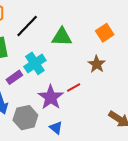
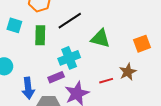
purple rectangle: (14, 77) -> (56, 77), moved
red line: (74, 87) -> (106, 81), moved

